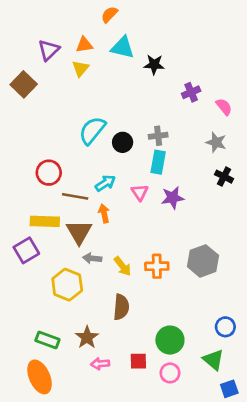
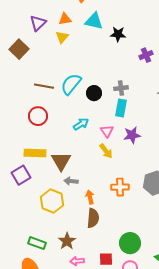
brown line: (75, 196) -> (44, 86), moved
orange arrow: (104, 213) -> (90, 197), moved
yellow arrow: (123, 266) -> (106, 151), moved

